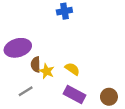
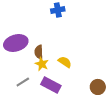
brown semicircle: (36, 64) -> (39, 52), moved
purple rectangle: (74, 95) -> (51, 85), moved

